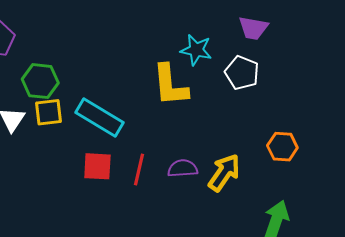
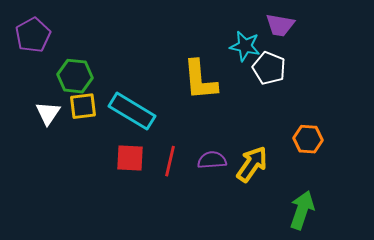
cyan star: (196, 50) -> (245, 46), moved

